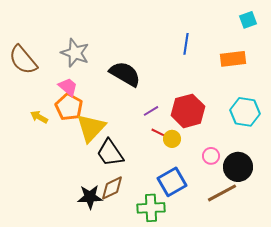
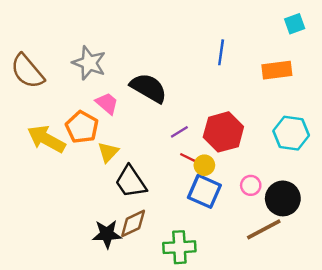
pink trapezoid: (68, 87) -> (107, 103), moved
yellow arrow: (39, 117) -> (46, 139), size x1.8
yellow triangle: (91, 128) -> (108, 152), size x0.6
blue square: (172, 182) -> (204, 191), moved, turned -36

